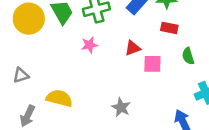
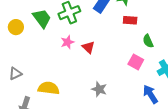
yellow circle: (29, 19) -> (16, 27), size x0.6
red triangle: (133, 48) -> (88, 47), moved, turned -48
pink square: (152, 64) -> (136, 62), moved, turned 35

